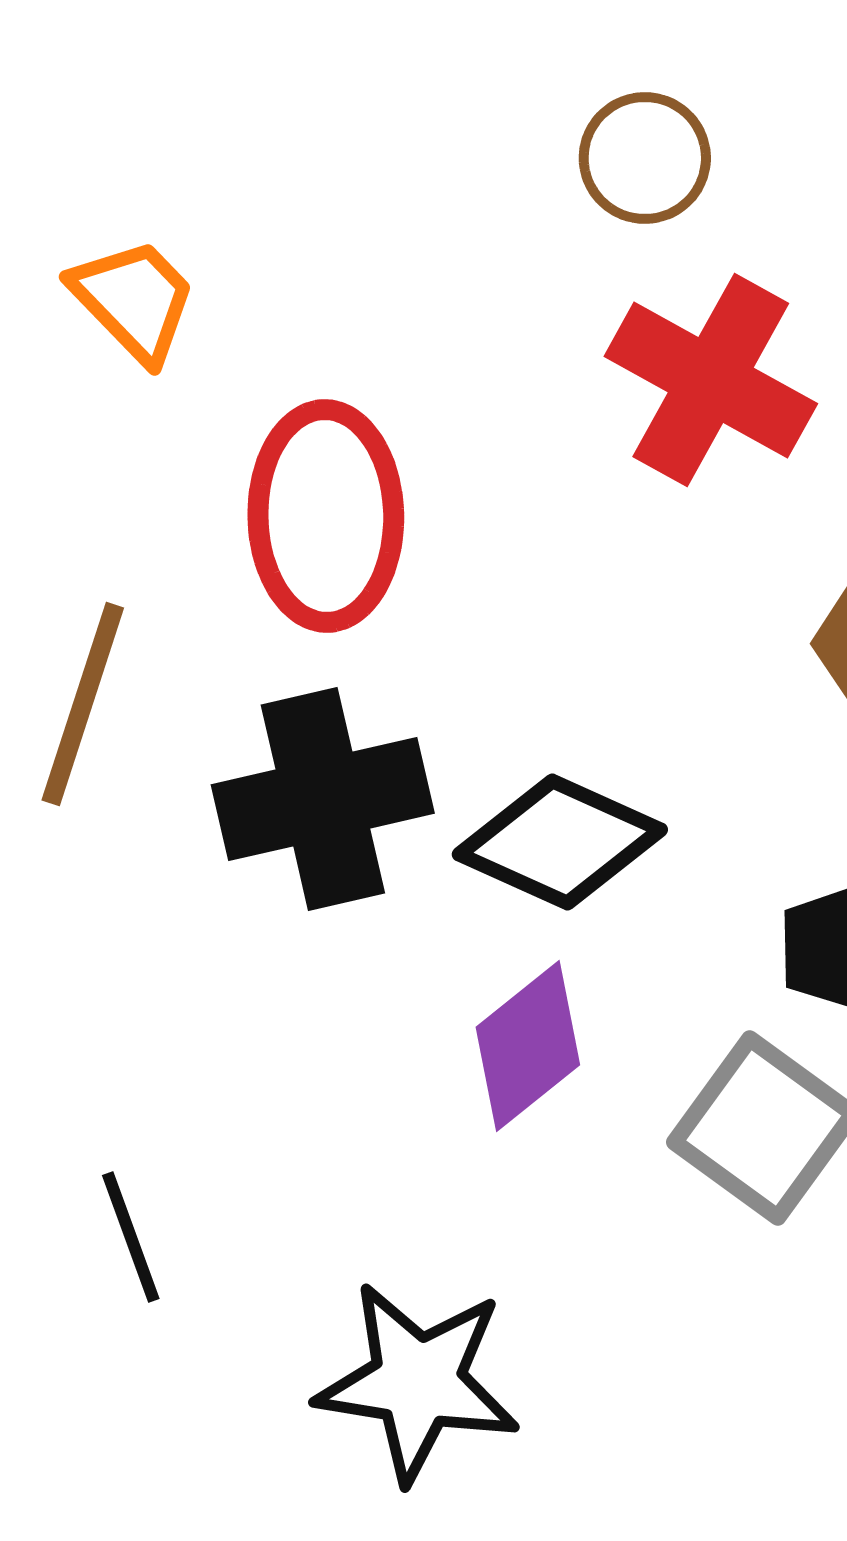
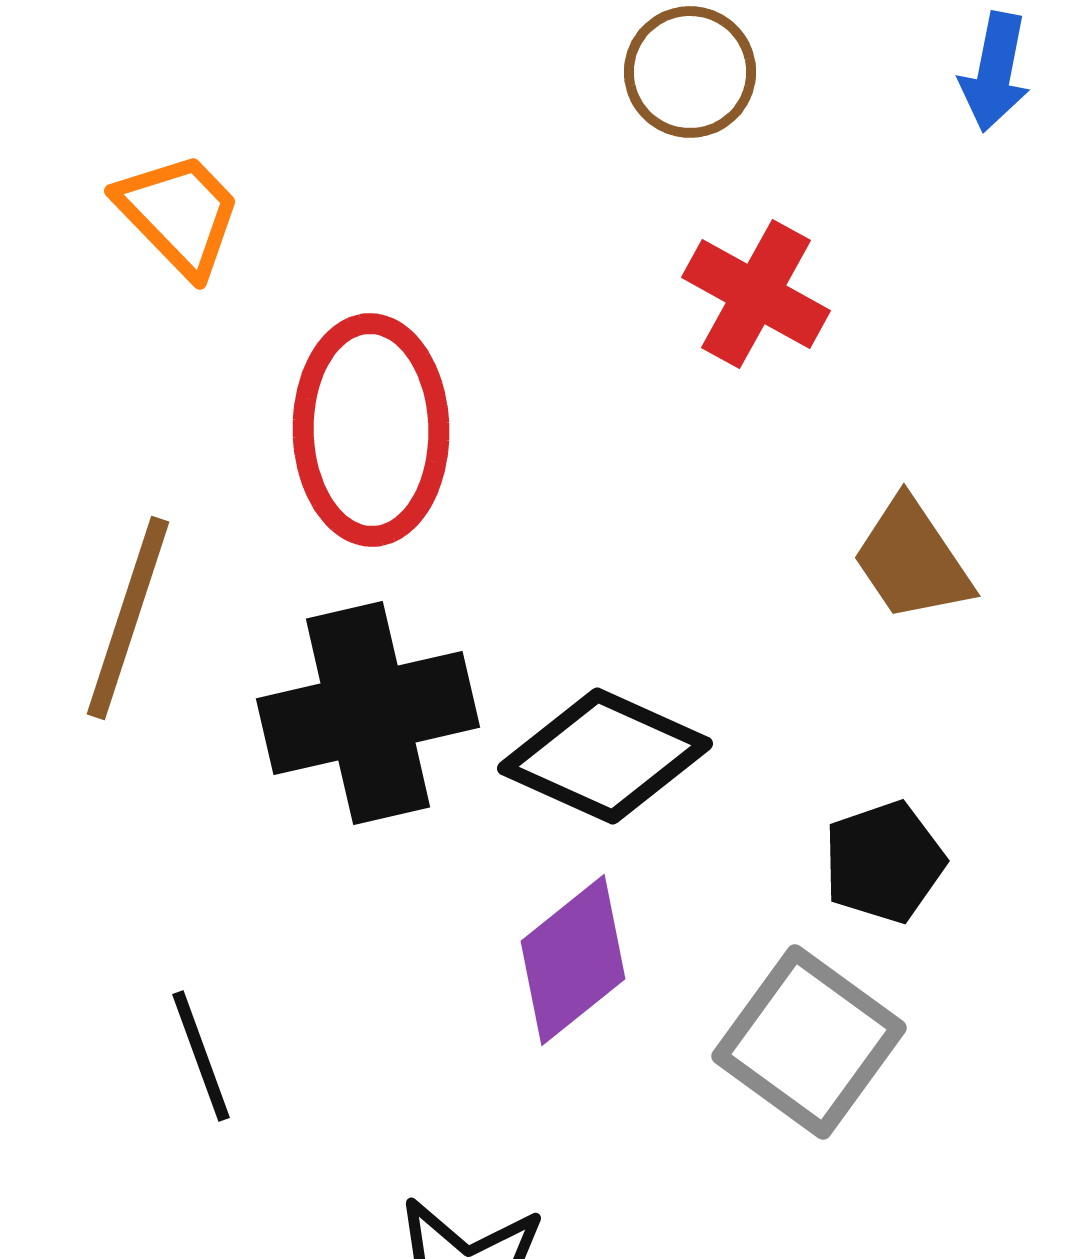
red cross: (711, 380) -> (756, 294), size x0.7
black line: (131, 1237) -> (201, 1056), moved

